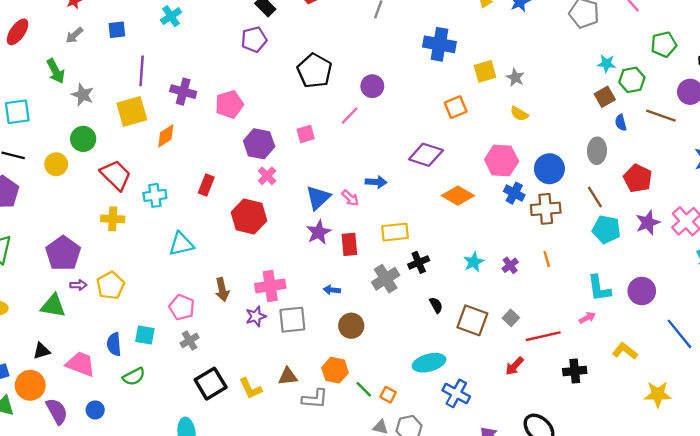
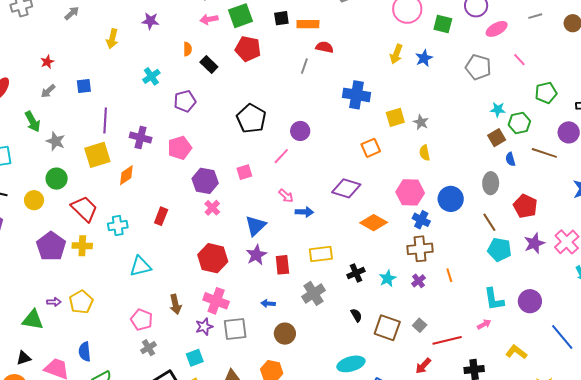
cyan cross: (171, 16) -> (151, 76), moved
purple pentagon: (254, 39) -> (185, 101), moved
yellow semicircle: (519, 114) -> (425, 153), turned 49
pink arrow: (350, 198) -> (286, 196), moved
brown cross: (546, 209) -> (420, 249), moved
red hexagon: (249, 217) -> (213, 258), moved
purple pentagon: (63, 253) -> (51, 246), moved
black cross: (419, 262) -> (356, 273), moved
pink cross: (270, 286) -> (216, 301), turned 30
cyan square: (145, 335) -> (195, 358), moved, turned -30

